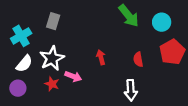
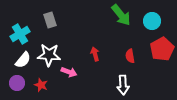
gray rectangle: (53, 21) -> (50, 20), turned -35
white star: (52, 58) -> (49, 55), turned 30
red star: (52, 84) -> (41, 85), moved

